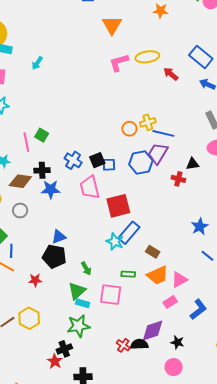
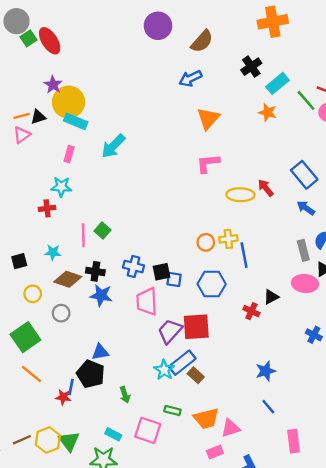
yellow ellipse: (147, 57) -> (240, 195), moved
cyan arrow: (37, 63) -> (113, 146), size x1.6
blue line: (163, 133) -> (244, 255), turned 55
purple trapezoid: (158, 153) -> (170, 331), moved
blue cross: (73, 160) -> (133, 267), turned -30
black triangle: (193, 164) -> (271, 297), turned -32
red square: (118, 206) -> (196, 327), moved
blue line: (11, 251) -> (71, 387), moved
brown rectangle: (153, 252) -> (196, 375), moved
green triangle: (77, 291) -> (69, 441), moved, turned -36

